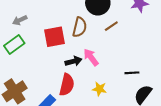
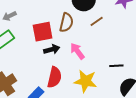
black arrow: (74, 61) -> (52, 49), moved
yellow star: (99, 89) -> (86, 81), size x1.6

